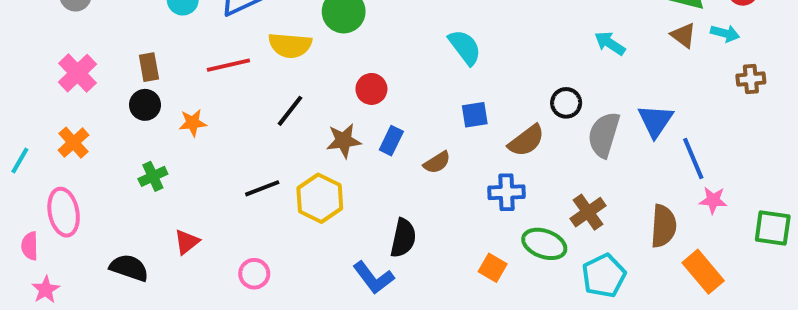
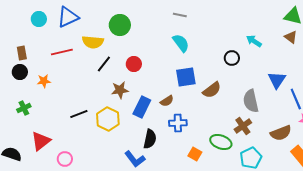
black circle: (566, 103) -> (232, 58), moved
black line: (290, 111) -> (104, 64), moved
blue square: (475, 115) -> (186, 77), size x1.5
gray semicircle: (604, 135) -> (251, 101), moved, turned -30
blue rectangle: (391, 141) -> (142, 107), moved, size x1.5
blue cross: (507, 192) -> (178, 123), moved
brown semicircle: (663, 226) -> (281, 133), turned 65
red triangle: (187, 242) -> (41, 141), size x1.5
pink circle: (254, 274) -> (65, 159), moved

